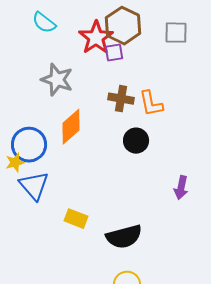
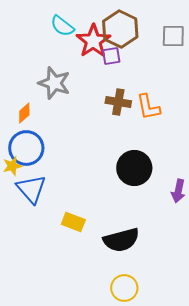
cyan semicircle: (44, 23) -> (62, 26), moved
orange diamond: (71, 127) -> (24, 113), moved, size x0.6
black circle: (136, 141) -> (134, 168), moved, size x1.4

